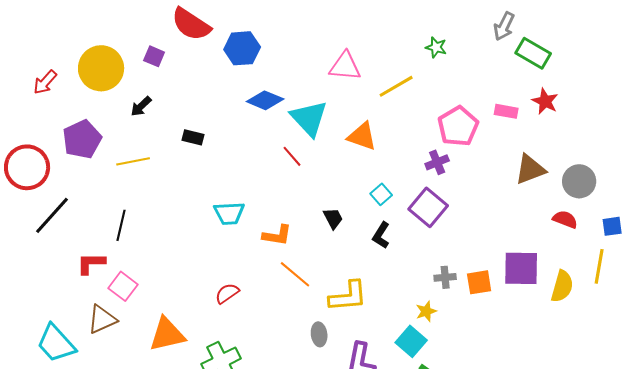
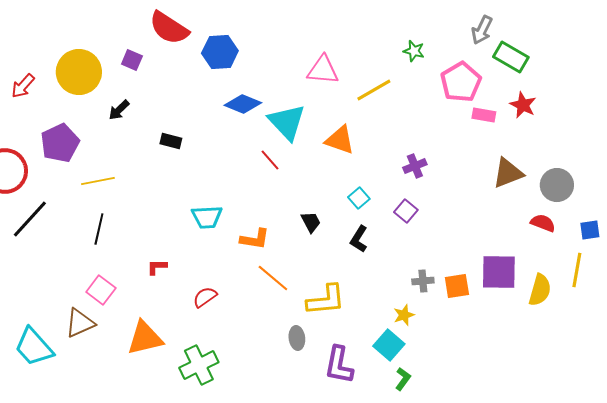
pink pentagon: (458, 126) -> (461, 82), moved
yellow line: (133, 161) -> (98, 181), moved
purple square: (428, 207) -> (406, 211), size x0.6
red L-shape: (91, 263) -> (157, 267), moved, size x0.7

